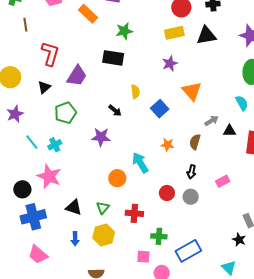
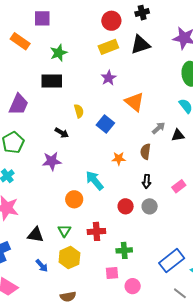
blue arrow: (75, 239) -> (42, 266), turned -32
blue rectangle: (188, 251) -> (172, 261), moved

